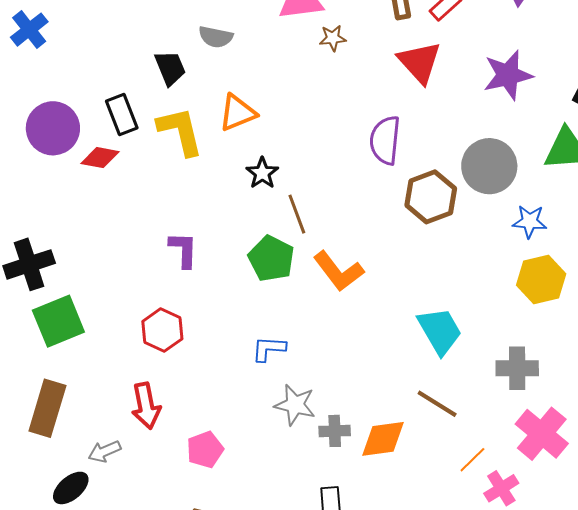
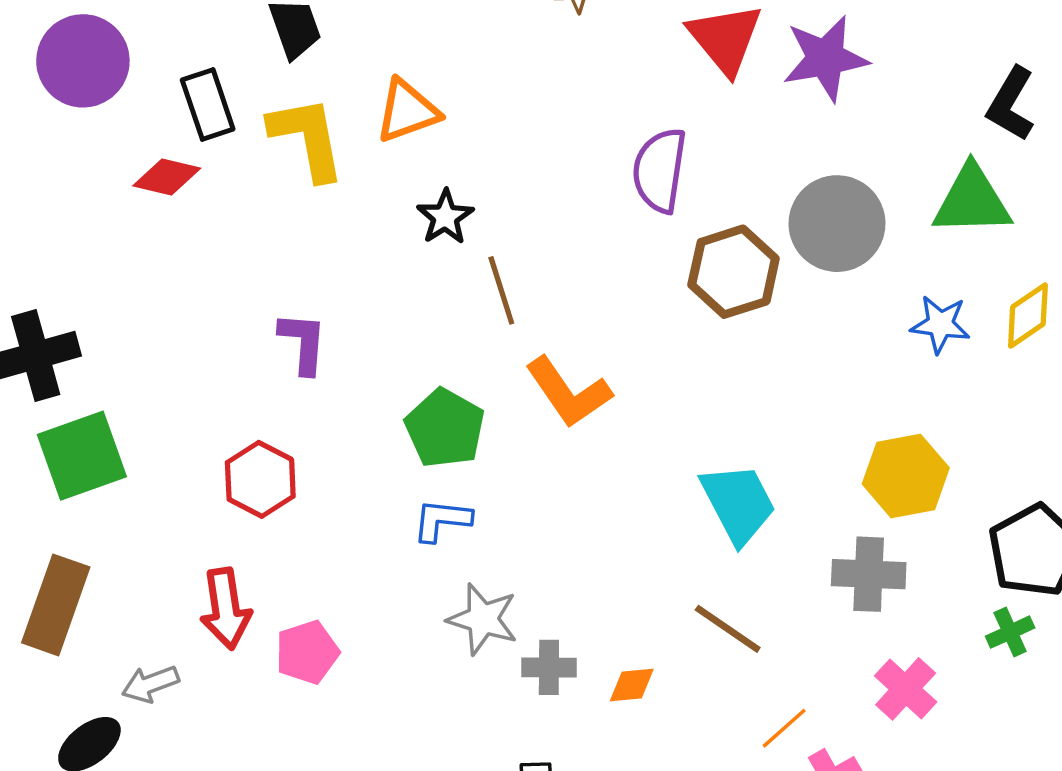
purple star: (508, 75) -> (825, 58), moved
purple circle: (53, 128) -> (83, 61), moved
blue star: (530, 222) -> (940, 324), moved
green pentagon: (271, 259) -> (445, 428), moved
yellow hexagon: (541, 280) -> (906, 476), moved
pink cross: (542, 434) -> (906, 689), size x0.7
orange diamond: (383, 439) -> (632, 685), size x0.6
pink pentagon: (205, 450) -> (307, 652), moved

